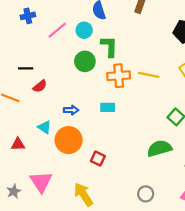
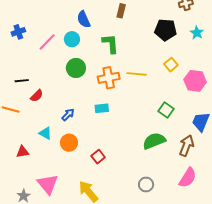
green L-shape: (109, 46) -> (110, 44), moved
blue arrow: (71, 110) -> (68, 115), turned -40
orange circle: (69, 140) -> (69, 143), size x0.7
red square: (98, 159) -> (98, 157), turned 32

